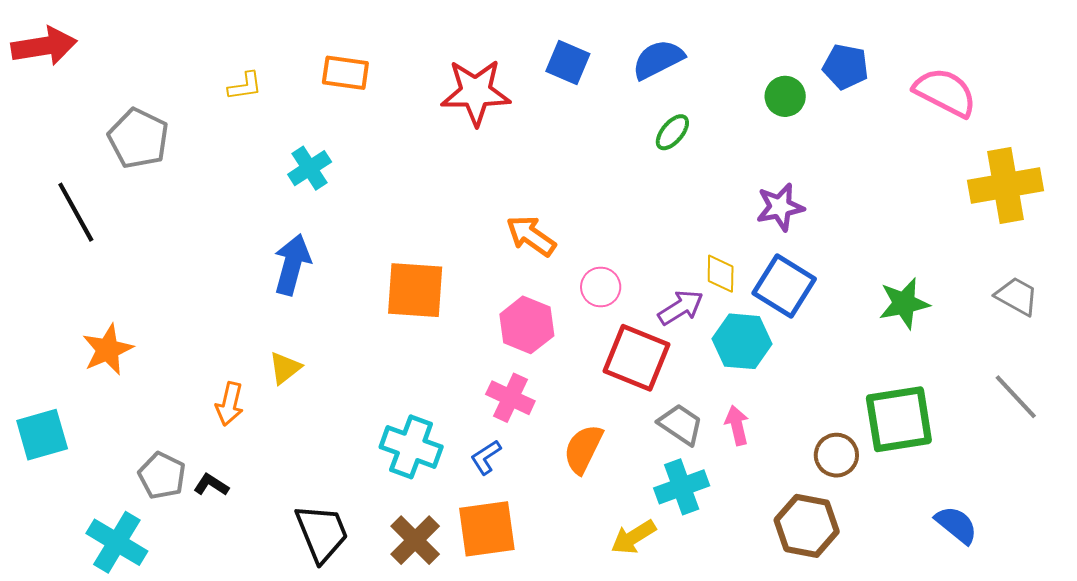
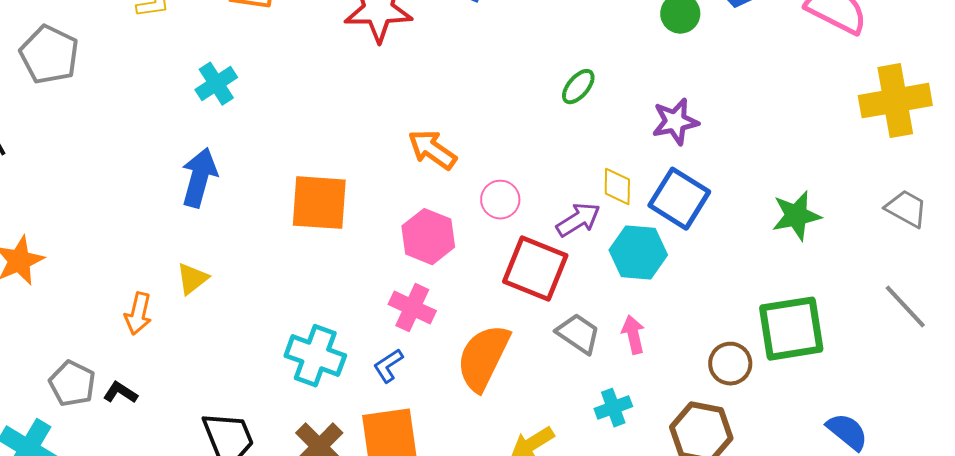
green ellipse: (672, 132) -> (578, 87), moved
orange semicircle: (583, 449) -> (483, 358), size x1.4
cyan cross: (682, 487) -> (613, 408), moved, size x0.7

